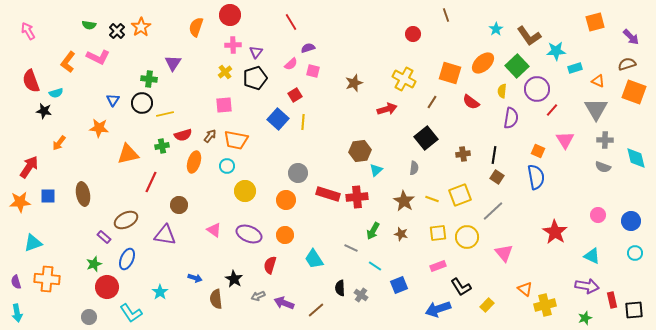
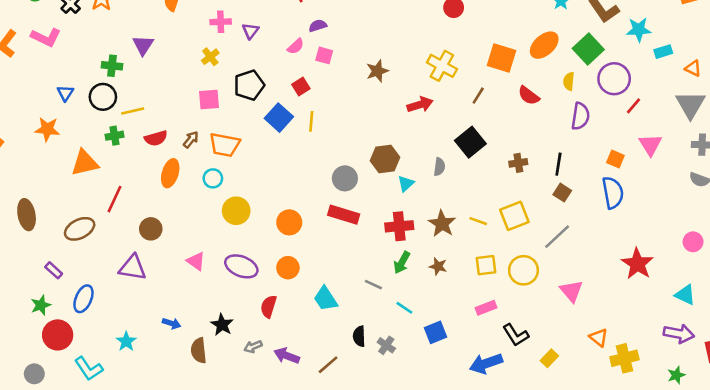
black pentagon: (255, 78) -> (249, 85), moved
green cross: (162, 146) -> (115, 136), moved
gray semicircle: (414, 168) -> (439, 167), moved
gray circle: (298, 173) -> (345, 178), moved
red cross: (357, 197) -> (399, 226), moved
brown ellipse: (126, 220) -> (80, 229), moved

